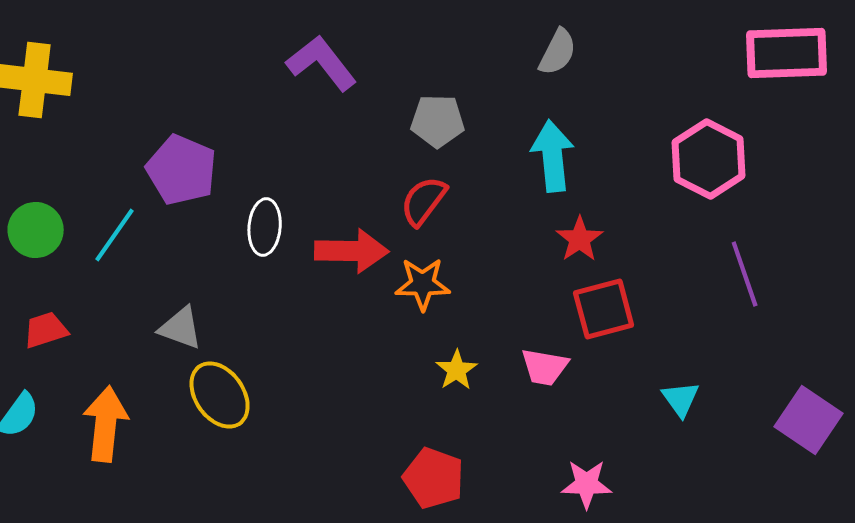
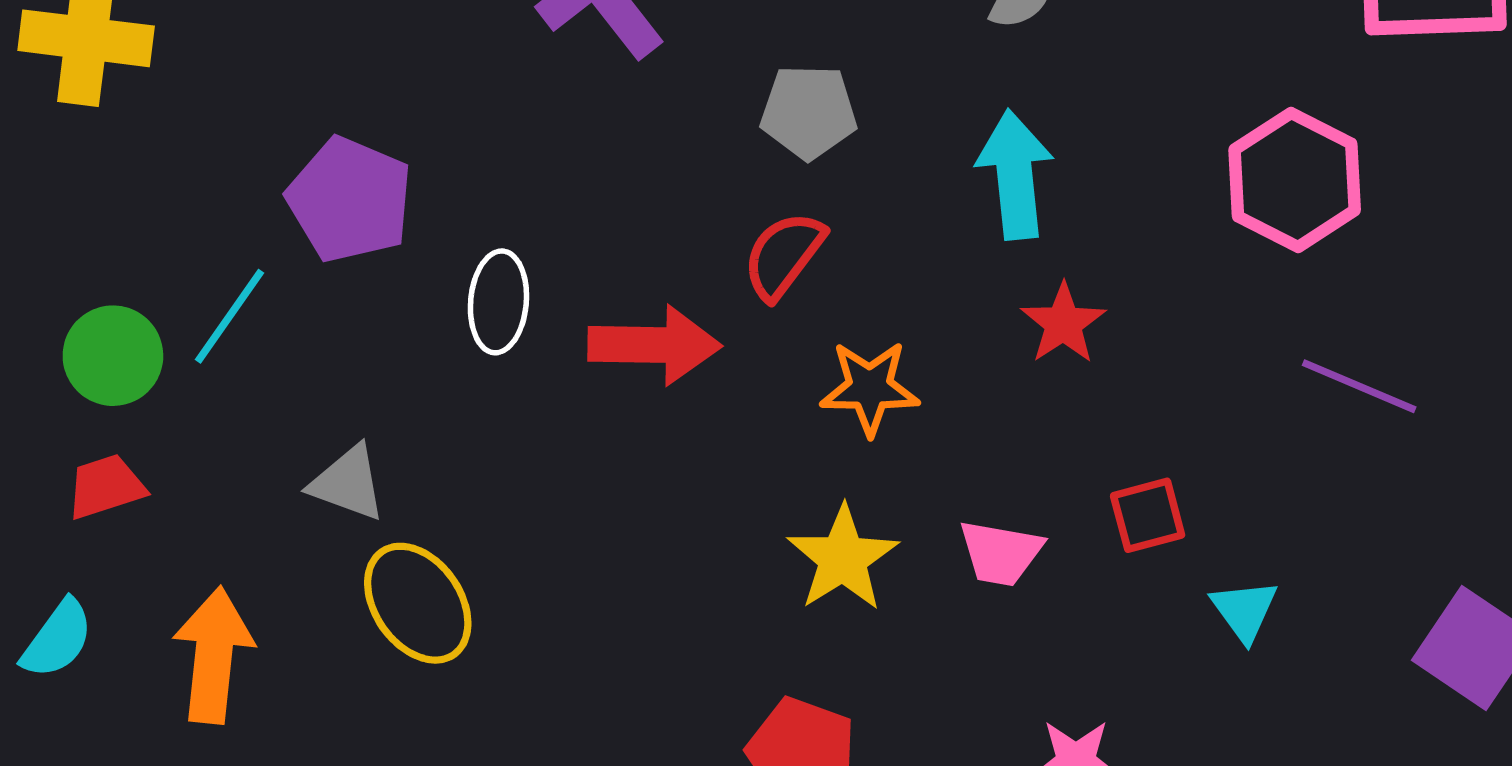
green circle: (36, 230) -> (113, 356), moved
purple line: (745, 274) -> (1359, 386), turned -48
orange star: (423, 284) -> (870, 388), moved
red square: (604, 309) -> (1148, 515), moved, size x0.7
yellow star: (457, 370) -> (843, 558), size x1.5

